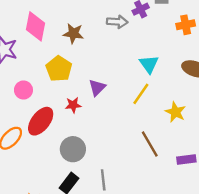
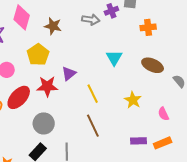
yellow line: (141, 94) -> (93, 94), moved, turned -66
red star: (73, 105) -> (47, 86), size x1.5
brown line: (150, 144) -> (93, 126), moved

